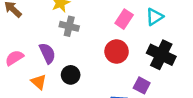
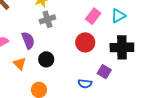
gray cross: (69, 26) -> (47, 19), turned -35
black cross: (161, 55) -> (122, 47), turned -30

